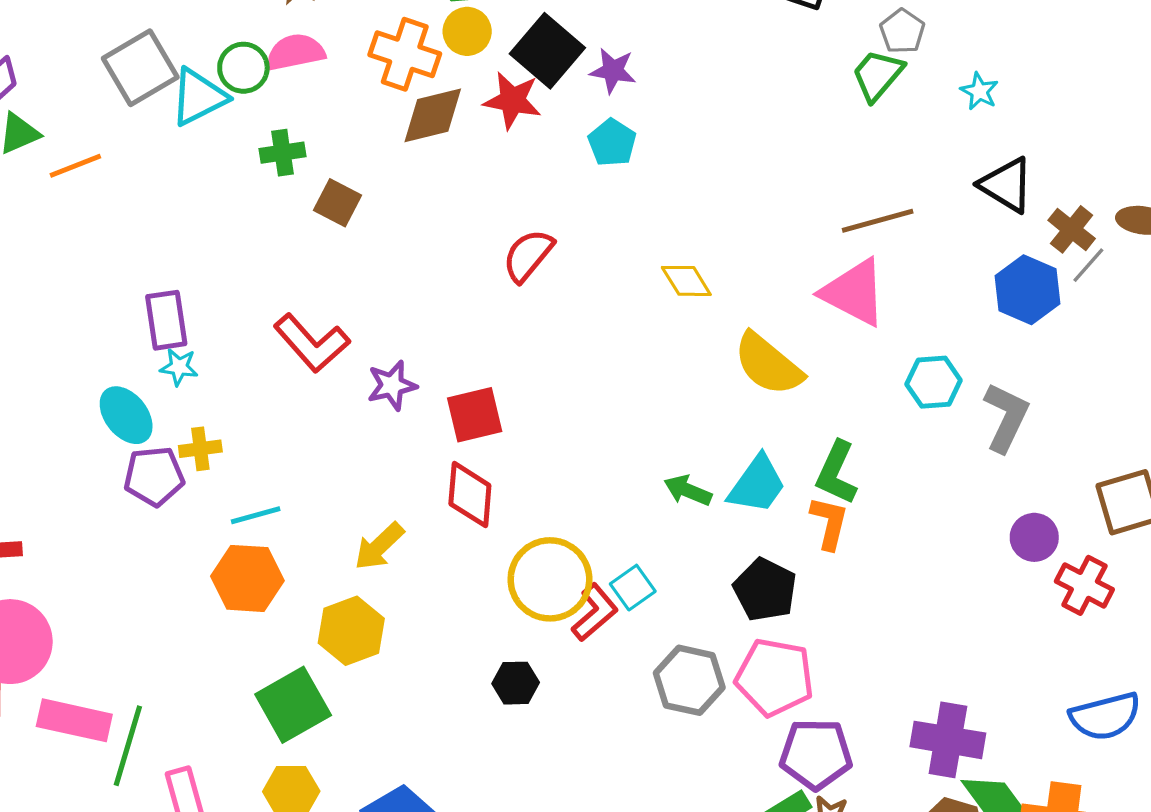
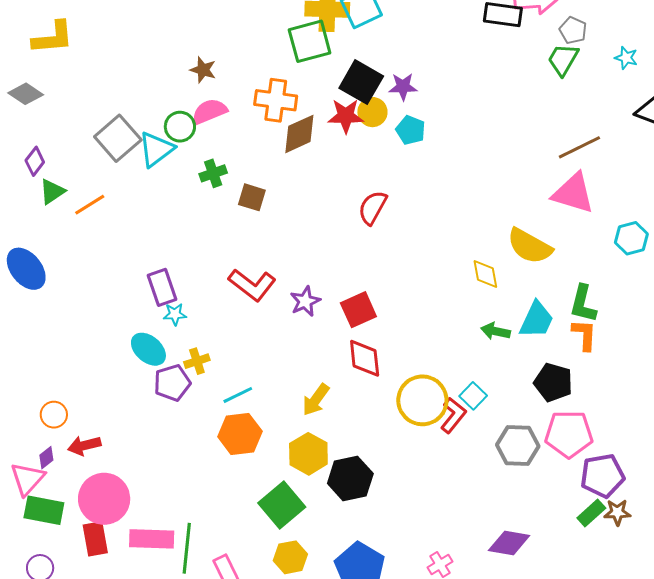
yellow circle: (467, 31) -> (372, 112), moved
yellow diamond: (686, 281) -> (485, 274), moved, turned 32
black hexagon: (516, 683) -> (350, 478), moved, size x1.6

